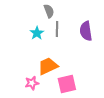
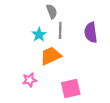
orange trapezoid: (48, 66) -> (51, 56), moved
pink star: (32, 83) -> (30, 80), moved

